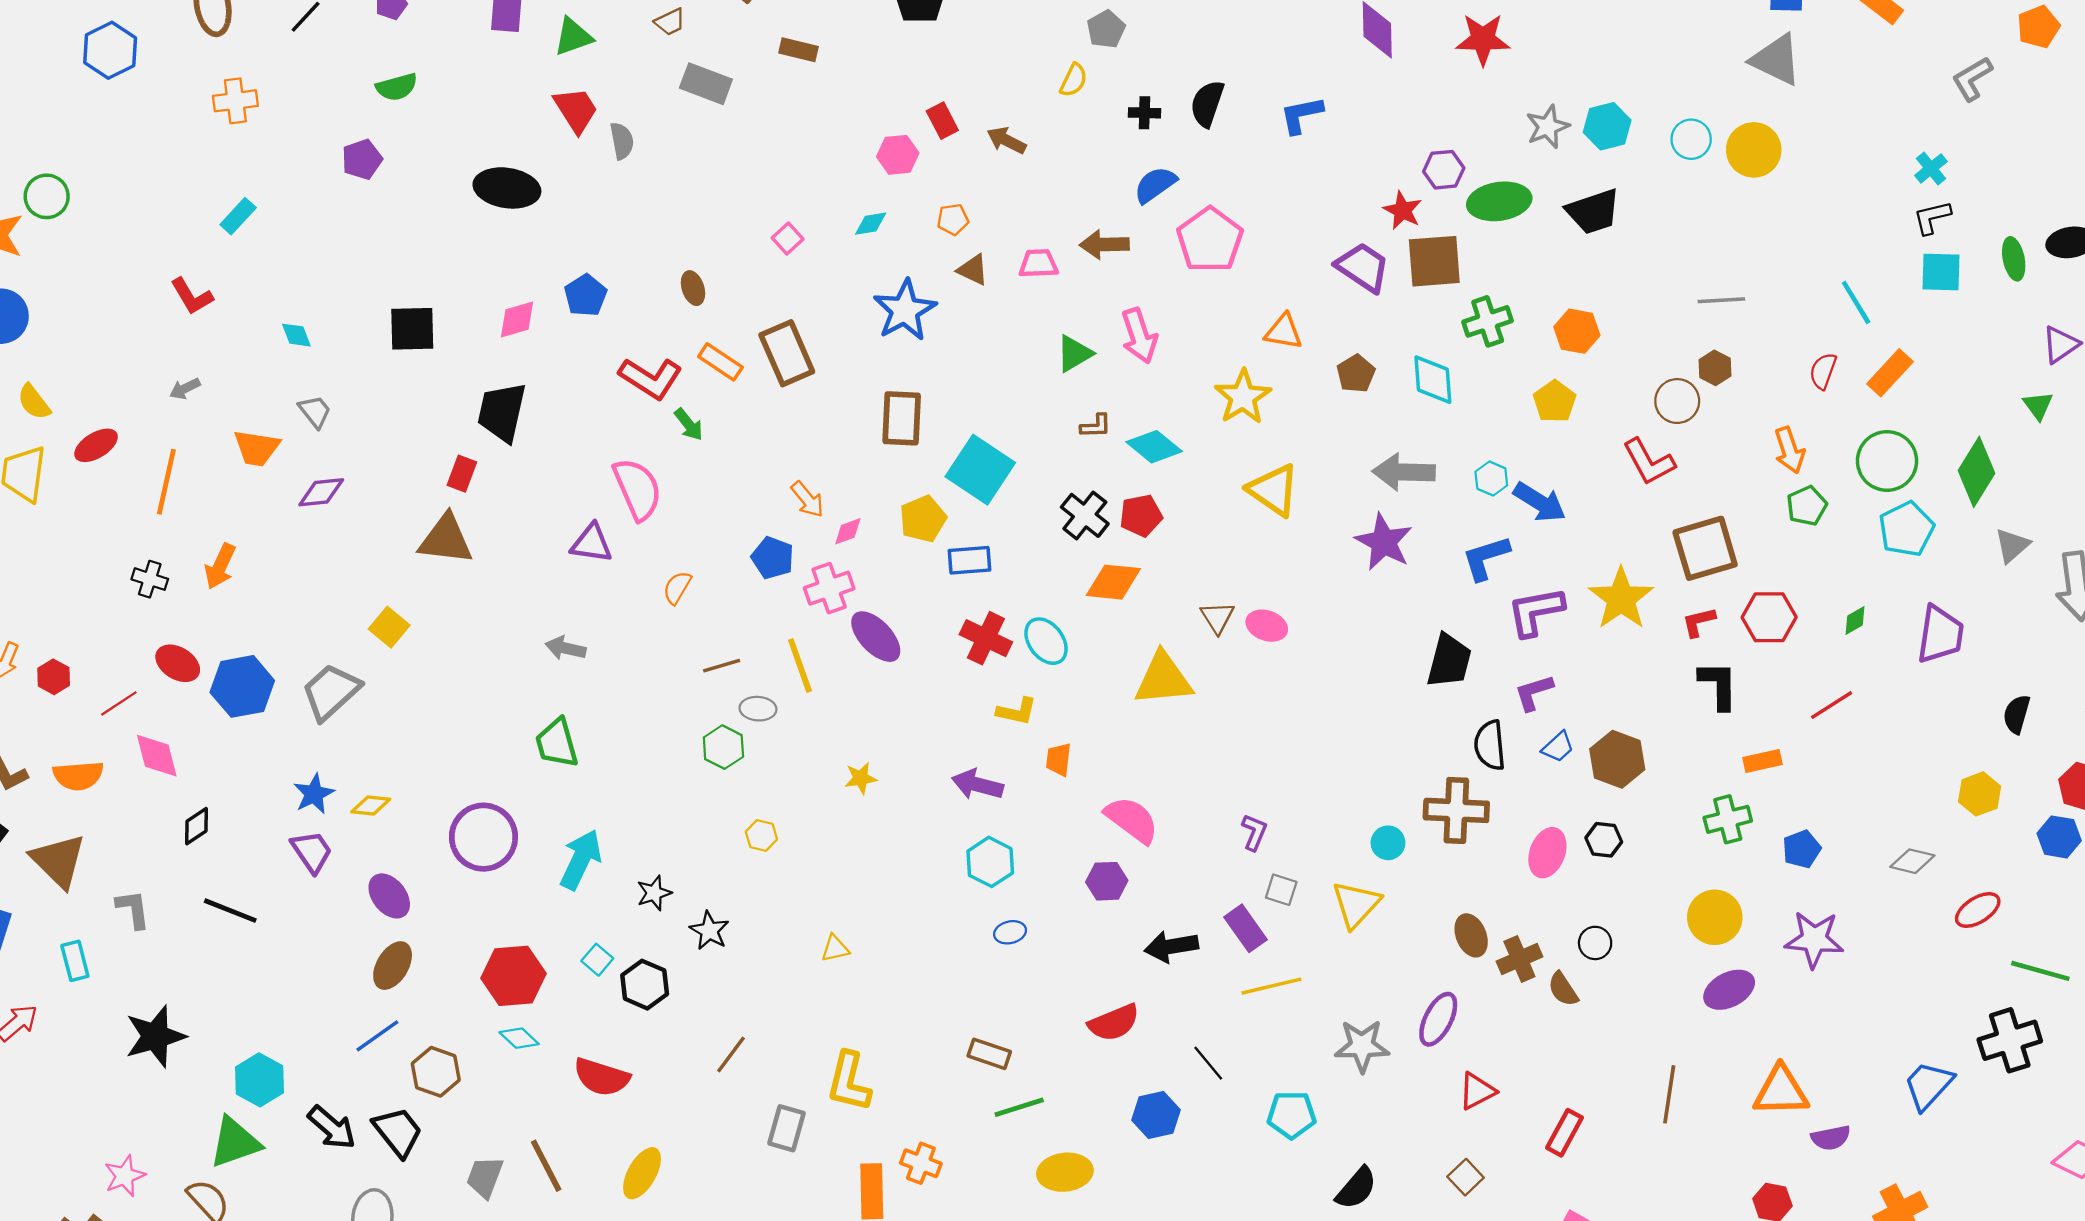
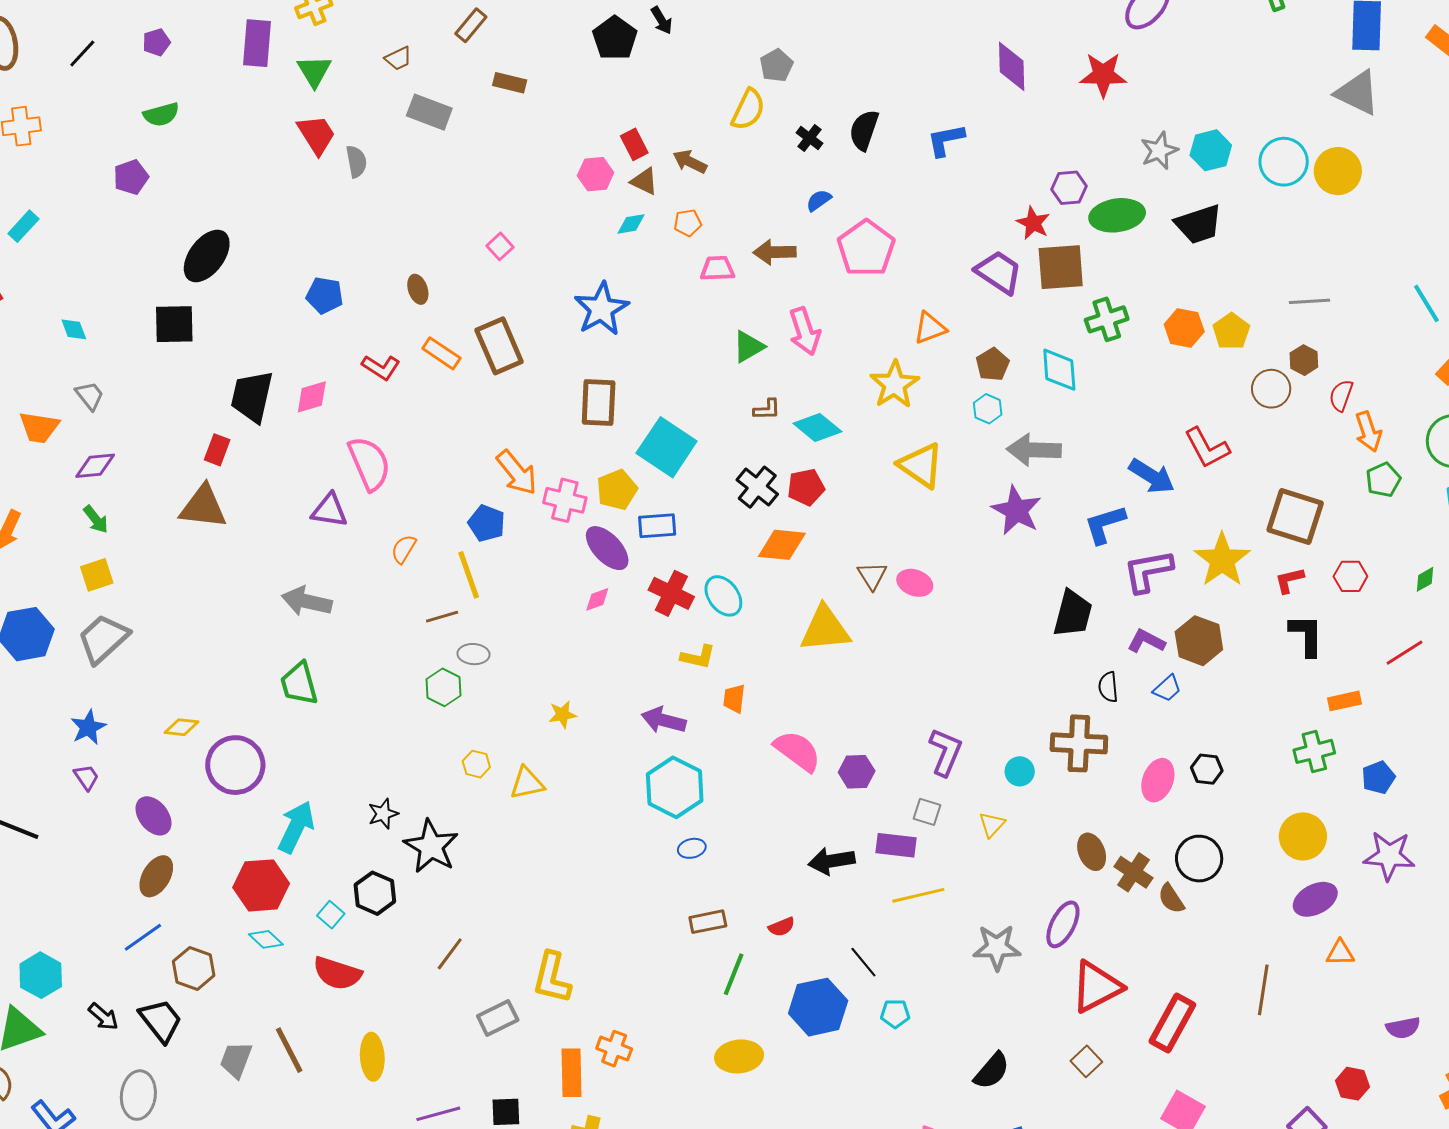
green triangle: (573, 37) -> (314, 71), turned -42
yellow semicircle: (1074, 80) -> (748, 110), size x1.4
black cross: (1144, 113) -> (810, 138), turned 36
cyan circle: (1691, 139) -> (1284, 162), size x1.4
blue semicircle: (1155, 185) -> (819, 200), size x0.7
black ellipse: (507, 188) -> (207, 256), moved, turned -62
orange pentagon: (953, 219) -> (688, 223), moved
cyan diamond: (871, 224) -> (631, 224), moved
brown triangle: (973, 270) -> (644, 181), moved
blue pentagon: (586, 295) -> (325, 295), turned -30
pink diamond: (517, 320) -> (312, 397), moved
orange triangle: (1284, 332) -> (930, 328), turned -30
red semicircle: (1823, 371) -> (1341, 395), moved
red L-shape: (651, 378) -> (381, 367), size x0.7
yellow pentagon: (1555, 401) -> (1231, 331), moved
green arrow: (689, 424) -> (96, 519), moved
red L-shape: (1649, 462) -> (1207, 448), moved
cyan hexagon: (1491, 479) -> (988, 409), moved
orange arrow: (807, 499) -> (517, 473), size x1.4
pink diamond: (848, 531) -> (597, 599), moved
brown square: (1705, 548) -> (1295, 517), turned 34
pink cross: (829, 588) -> (565, 500), moved, turned 33
red hexagon: (1769, 617) -> (1350, 576), size x0.7
yellow square: (389, 627) -> (97, 575), moved, turned 32
purple ellipse: (876, 637) -> (607, 548), moved
gray arrow: (566, 648) -> (307, 601), size x1.4
yellow line: (800, 665) -> (469, 575), moved
purple L-shape: (1534, 692) -> (1146, 641), turned 45
black semicircle: (1490, 745) -> (1108, 687), size x0.7
brown hexagon: (1617, 759) -> (1199, 641), moved
yellow diamond: (371, 805) -> (182, 727), moved
purple L-shape: (1254, 832) -> (946, 752), moved, size x1.5
purple trapezoid: (312, 852) -> (86, 777), size x0.7
cyan arrow: (581, 860) -> (296, 827), moved
cyan hexagon: (990, 862) -> (675, 787), size x1.4
purple hexagon: (1107, 881) -> (857, 772), moved
yellow triangle: (1356, 904) -> (992, 825), size x0.6
purple rectangle: (1246, 928) -> (896, 845), turned -48
black star: (709, 931) -> (431, 846), size x1.6
black circle: (1595, 943) -> (1199, 859), size x1.6
yellow triangle: (835, 948) -> (527, 783), moved, size x1.4
brown cross: (1519, 959) -> (1133, 872), turned -33
cyan square: (597, 960) -> (331, 915), moved
red semicircle: (1114, 1023) -> (782, 927), size x0.6
brown rectangle: (989, 1054) -> (708, 922), moved, turned -30
red triangle: (1477, 1091) -> (1096, 987), size x1.6
orange triangle: (1781, 1091) -> (1340, 953), moved, size x0.6
green line: (1019, 1107) -> (734, 974), moved, turned -51
blue hexagon: (1156, 1115) -> (818, 1007), size x1.4
cyan pentagon: (1292, 1115) -> (895, 1014), moved, size x0.7
black arrow: (332, 1128) -> (103, 1017), size x0.7
gray rectangle: (787, 1128) -> (498, 1018), turned 48
red rectangle: (1565, 1133) -> (1172, 1023), size x1.4
yellow ellipse: (642, 1173) -> (372, 1057), turned -33

